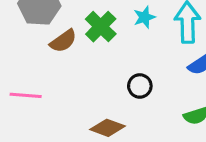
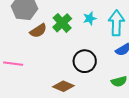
black circle: (140, 86) -> (85, 61), size x1.5

